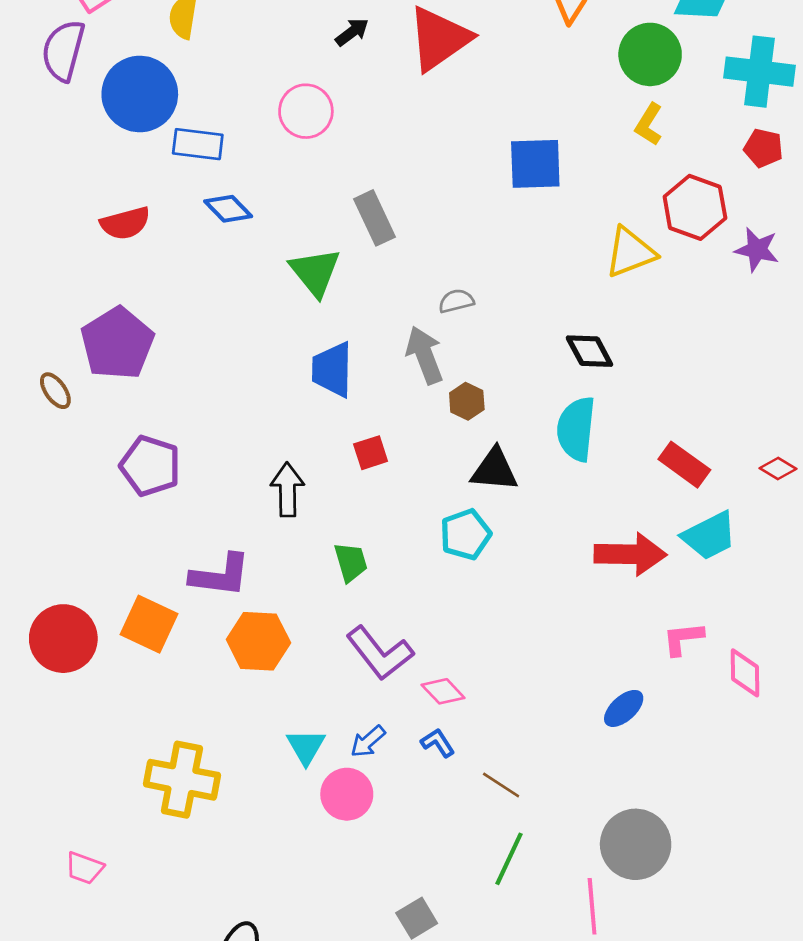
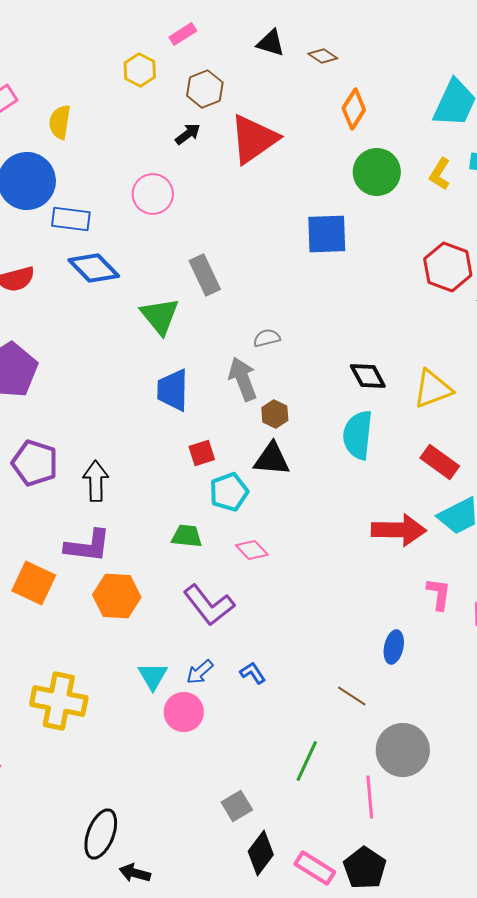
green circle: (650, 54) -> (377, 172), moved
yellow L-shape: (649, 124) -> (440, 174), moved
blue diamond: (228, 209) -> (94, 268), size x1.4
yellow triangle: (630, 252) -> (433, 389), moved
black triangle: (494, 470) -> (272, 459), moved
black arrow: (287, 490) -> (96, 481), moved
cyan pentagon: (465, 534) -> (229, 492), moved
green trapezoid: (351, 562) -> (187, 536), turned -68
pink L-shape: (683, 639) -> (439, 594), turned 104
pink diamond: (443, 691) -> (252, 550), moved
blue ellipse: (624, 708) -> (394, 647), turned -36
brown line: (501, 785) -> (352, 696), moved

